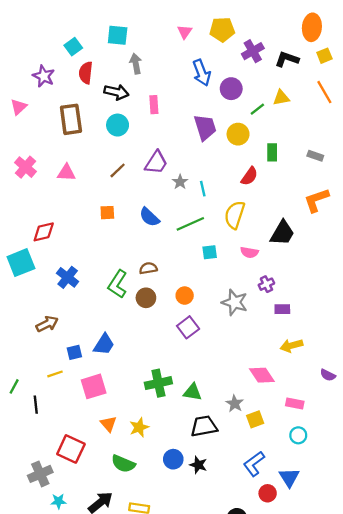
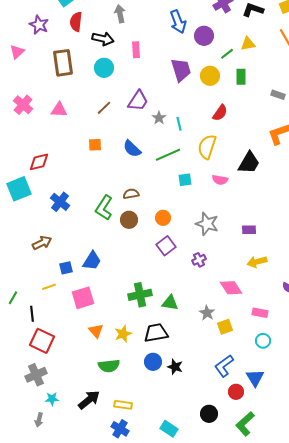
green rectangle: (272, 152) -> (241, 77), moved
purple cross: (266, 284) -> (199, 260), moved
black trapezoid: (204, 426) -> (156, 333), moved
red square: (71, 449) -> (42, 341), moved
green semicircle: (123, 464) -> (109, 366), turned -30

